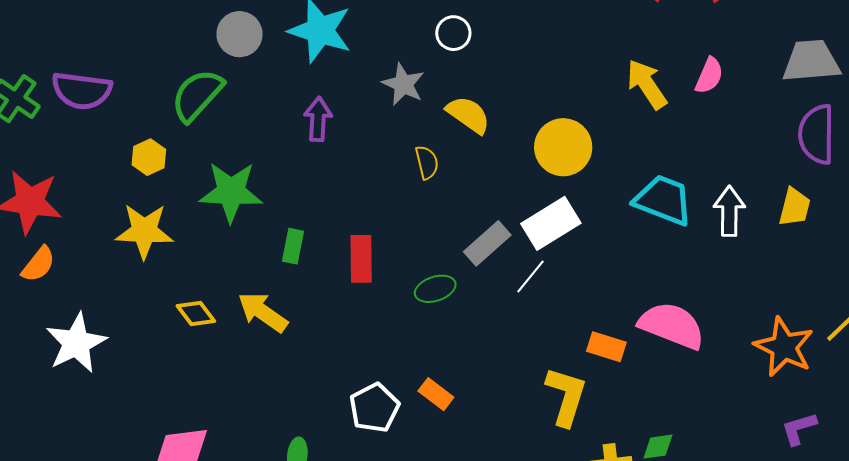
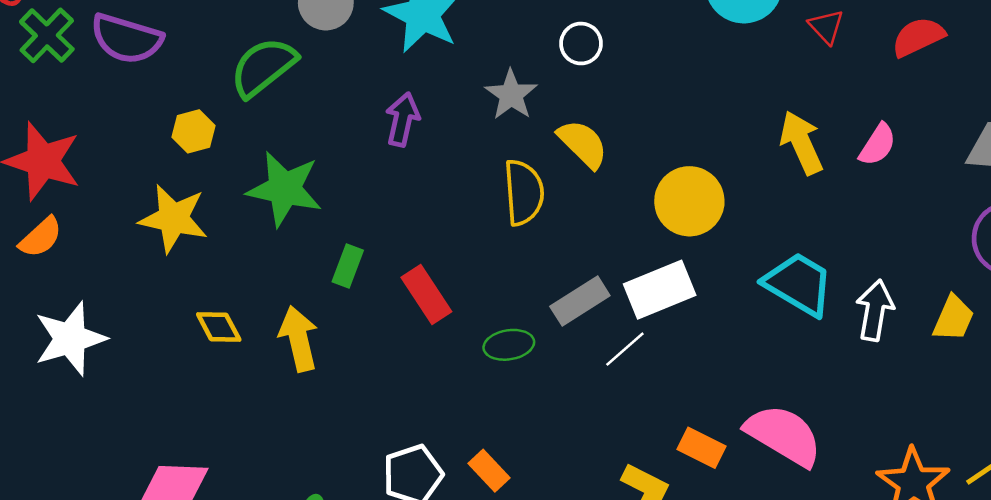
yellow semicircle: (427, 162) -> (524, 192), size x1.6
red rectangle: (361, 259) -> (426, 294), turned -42
yellow arrow: (263, 312) -> (299, 339), turned 32

